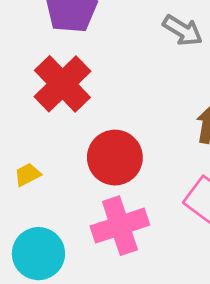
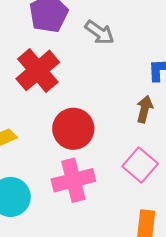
gray arrow: (183, 30) -> (99, 32), moved

